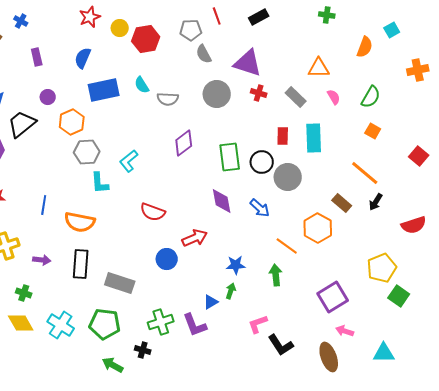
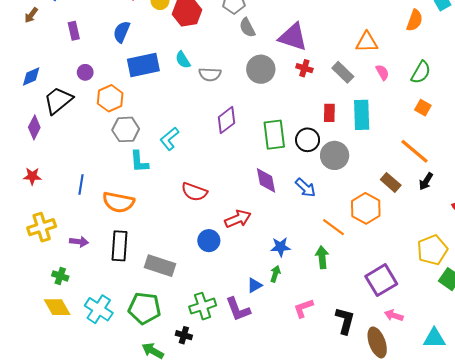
black L-shape: (281, 345) -> (345, 321), moved, turned -132

